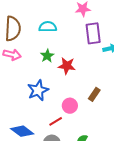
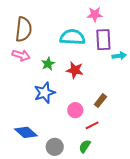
cyan semicircle: (48, 27) -> (72, 37), moved, size x1.4
green star: (47, 56) -> (48, 64), moved
red line: (56, 121) -> (92, 125), moved

